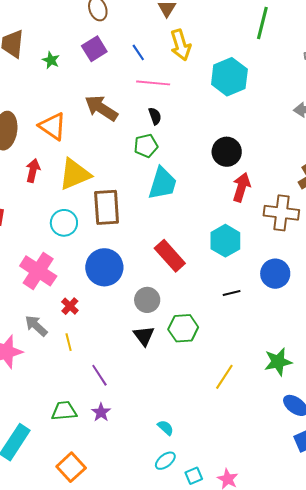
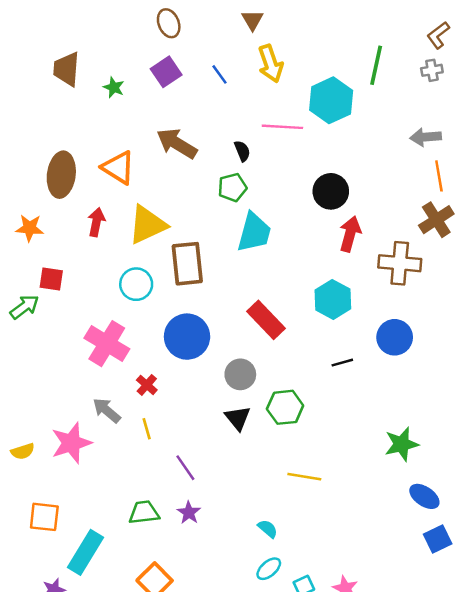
green line: (262, 23) -> (376, 65), moved
pink line: (153, 83) -> (282, 127), moved
yellow line: (224, 377) -> (304, 477), moved, turned 68

